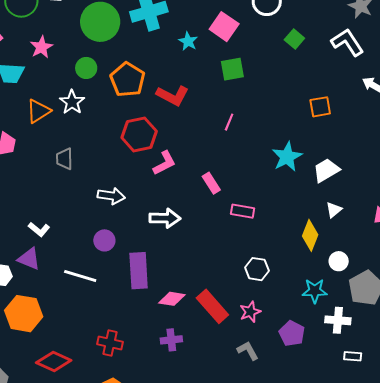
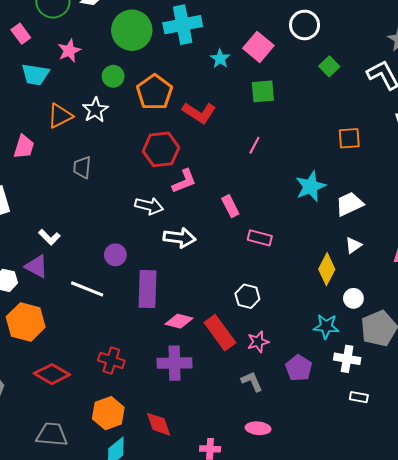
white arrow: (111, 196) -> (149, 206), moved
white hexagon: (257, 269) -> (247, 296), moved
purple cross: (171, 340) -> (174, 363), size x1.5

